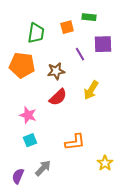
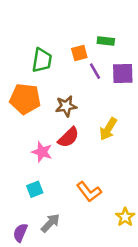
purple line: (80, 54) -> (95, 71), moved
pink star: (28, 115) -> (42, 152), moved
orange L-shape: (75, 142) -> (89, 192), turned 60

